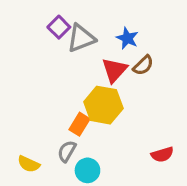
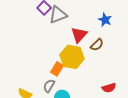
blue star: (127, 38) -> (105, 20), moved
brown semicircle: (143, 65) -> (97, 45), moved

